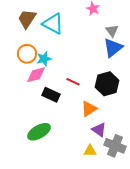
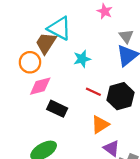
brown trapezoid: (27, 19) -> (46, 43), moved
cyan star: (44, 59) -> (82, 59), moved
red line: (73, 82) -> (93, 92), moved

